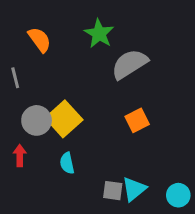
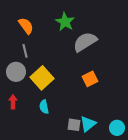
gray line: (15, 78) -> (25, 51), moved
gray circle: (37, 120) -> (16, 72), moved

